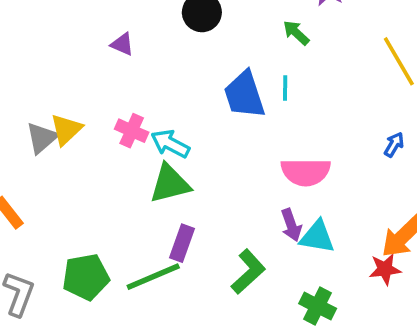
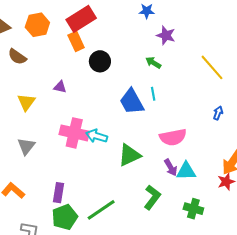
yellow triangle: (66, 129) -> (26, 102), moved
pink cross: (132, 131) -> (74, 133), size x1.6
green triangle: (170, 184) -> (129, 155), moved
purple rectangle: (182, 243) -> (58, 193), moved

